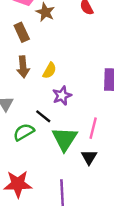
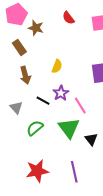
yellow semicircle: (50, 71) -> (57, 66), moved
black line: (43, 116) -> (43, 101), moved
pink line: (93, 128) -> (80, 106), moved, turned -36

